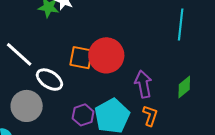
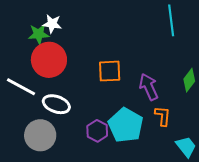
red circle: (106, 55) -> (49, 60), moved
orange square: (81, 58) -> (110, 71), moved

